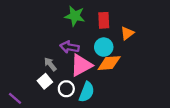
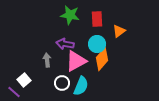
orange diamond: (109, 63) -> (102, 59), turned -45
gray arrow: (50, 64) -> (47, 60), turned 32
white square: (45, 81) -> (24, 80), moved

